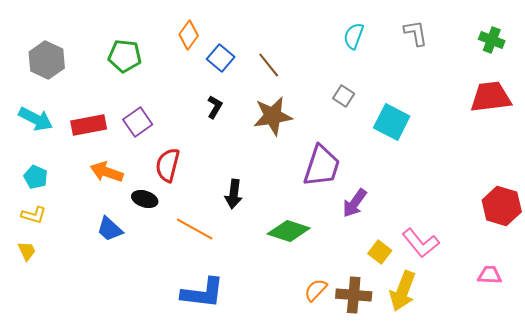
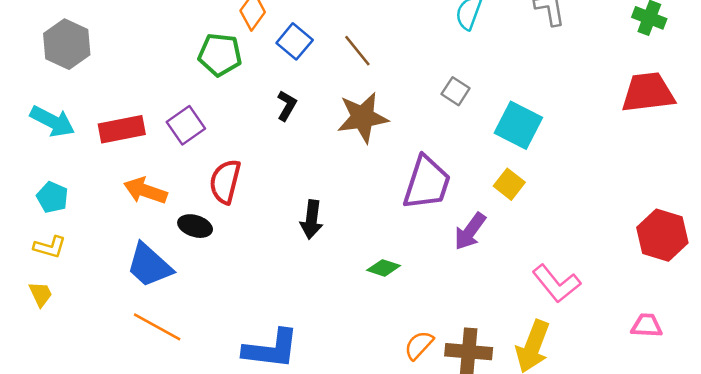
green pentagon: (125, 56) -> (220, 55), moved
blue trapezoid: (110, 229) -> (149, 265), size x1.4
orange line: (195, 229) -> (157, 327), moved
green diamond: (289, 231) -> (384, 268), size x0.6
yellow square: (380, 252) -> (509, 184), moved

